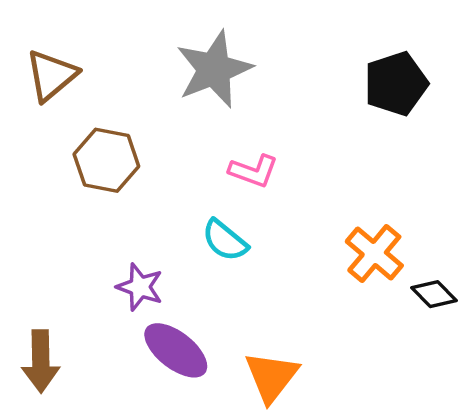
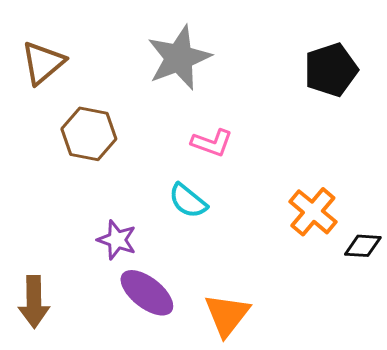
black diamond: (434, 294) -> (363, 246), turned -42

